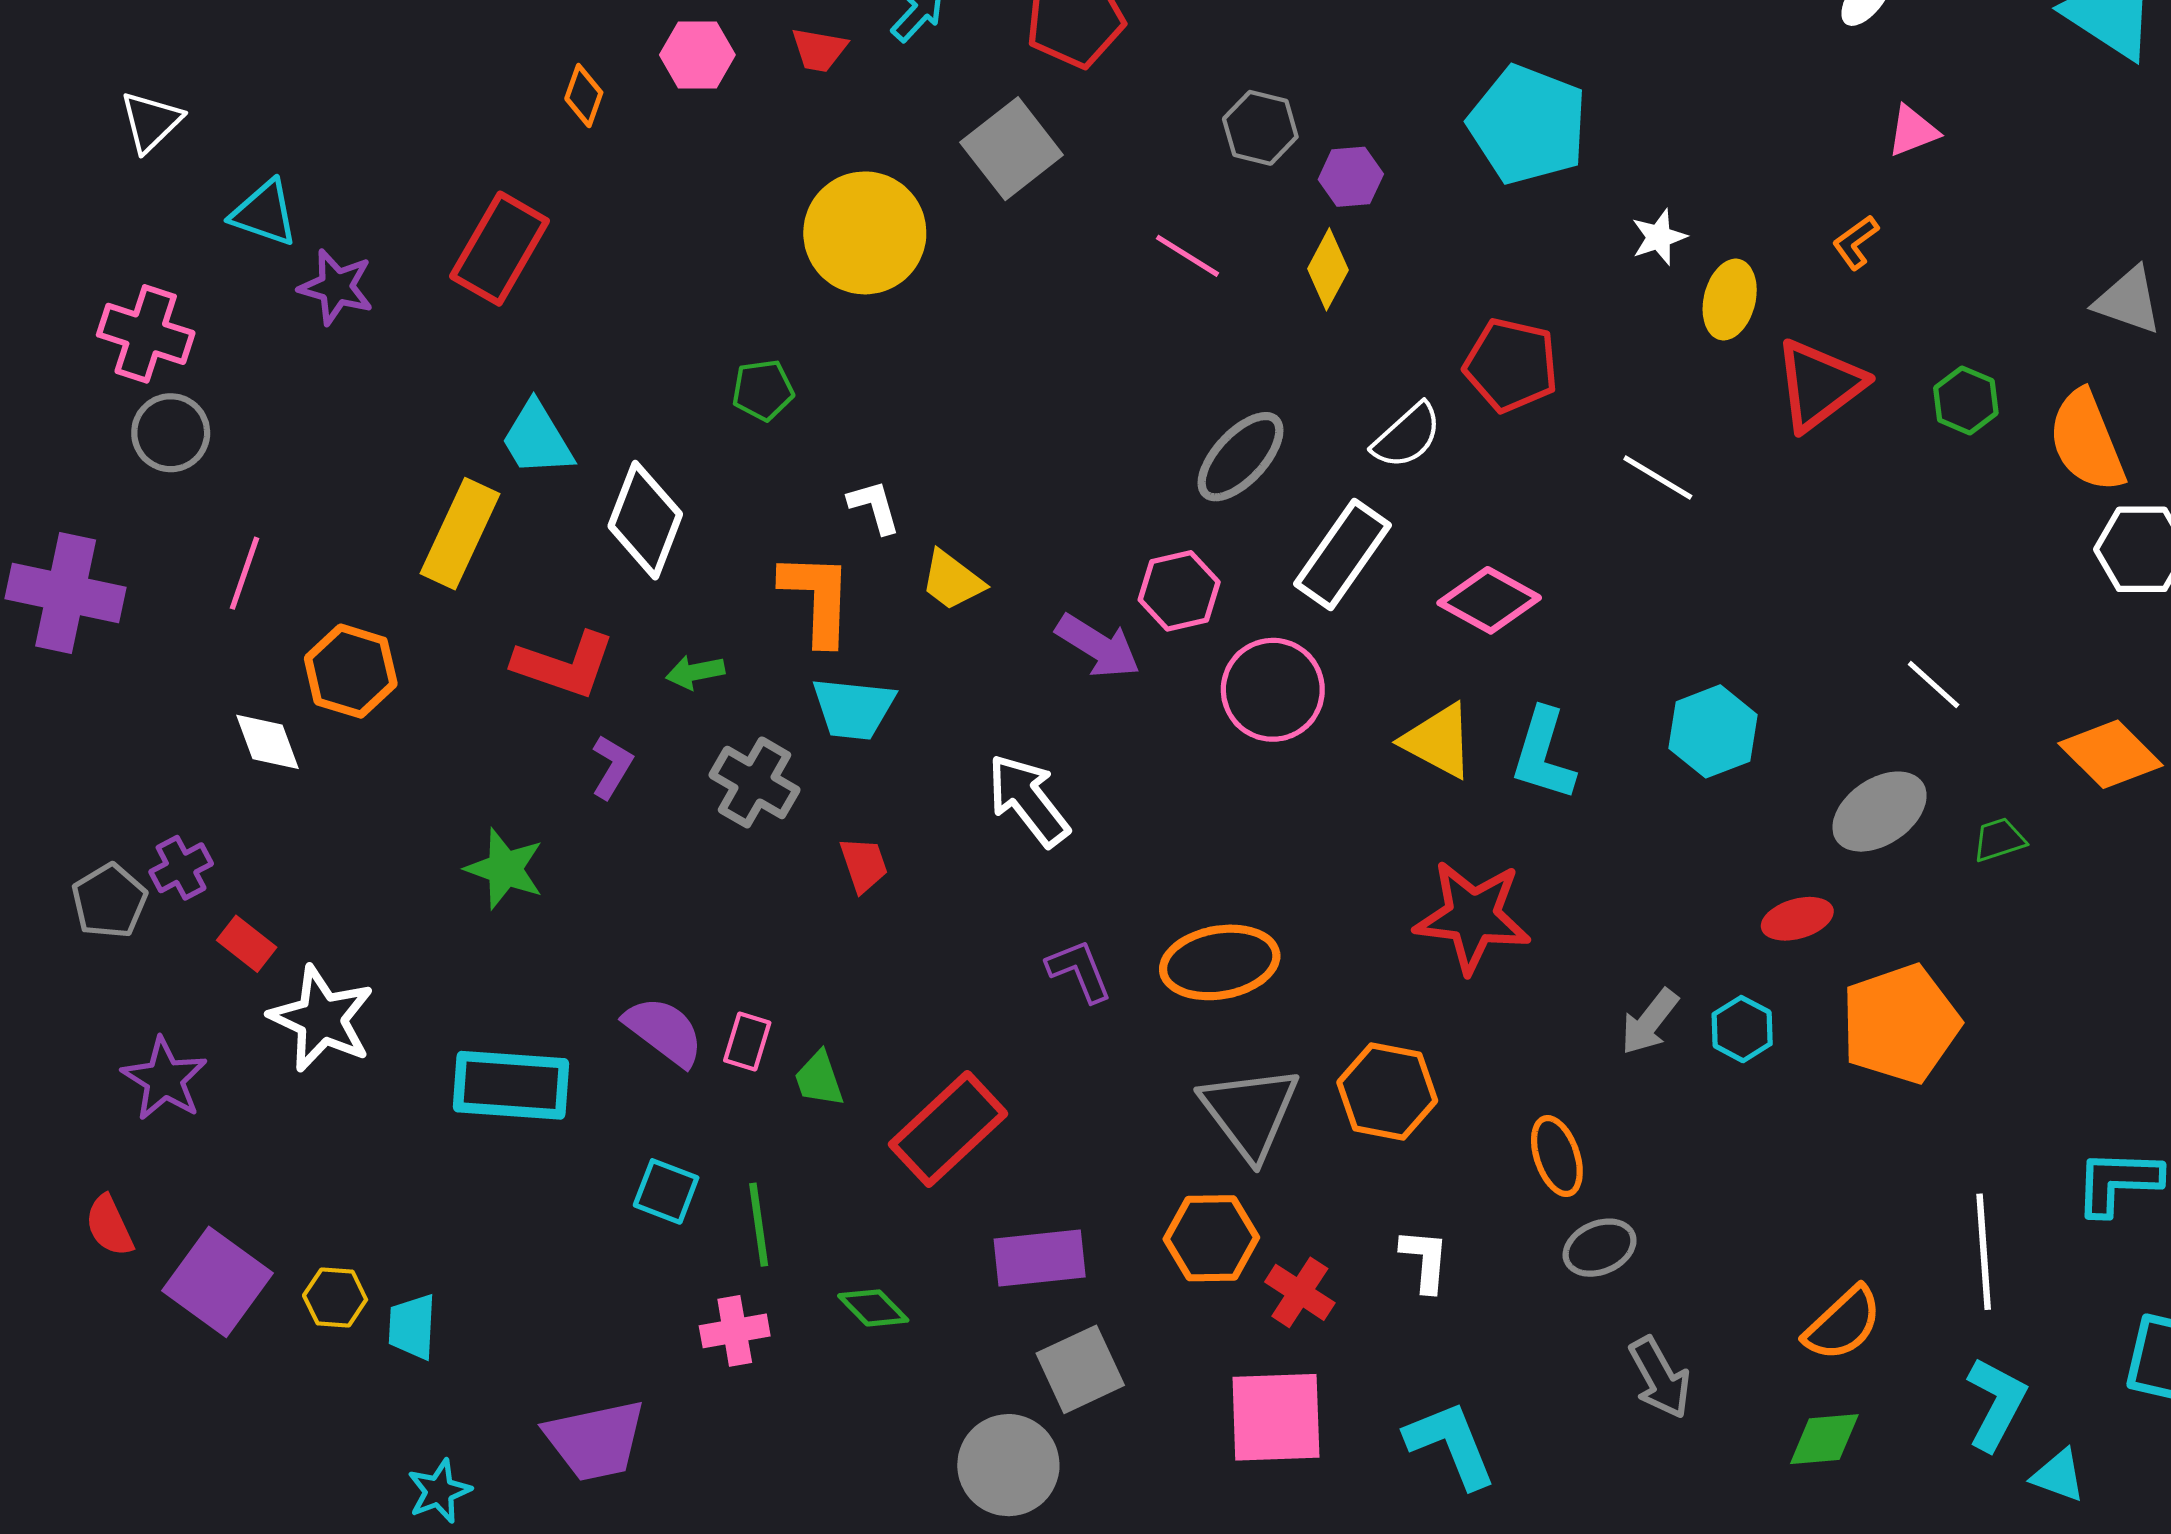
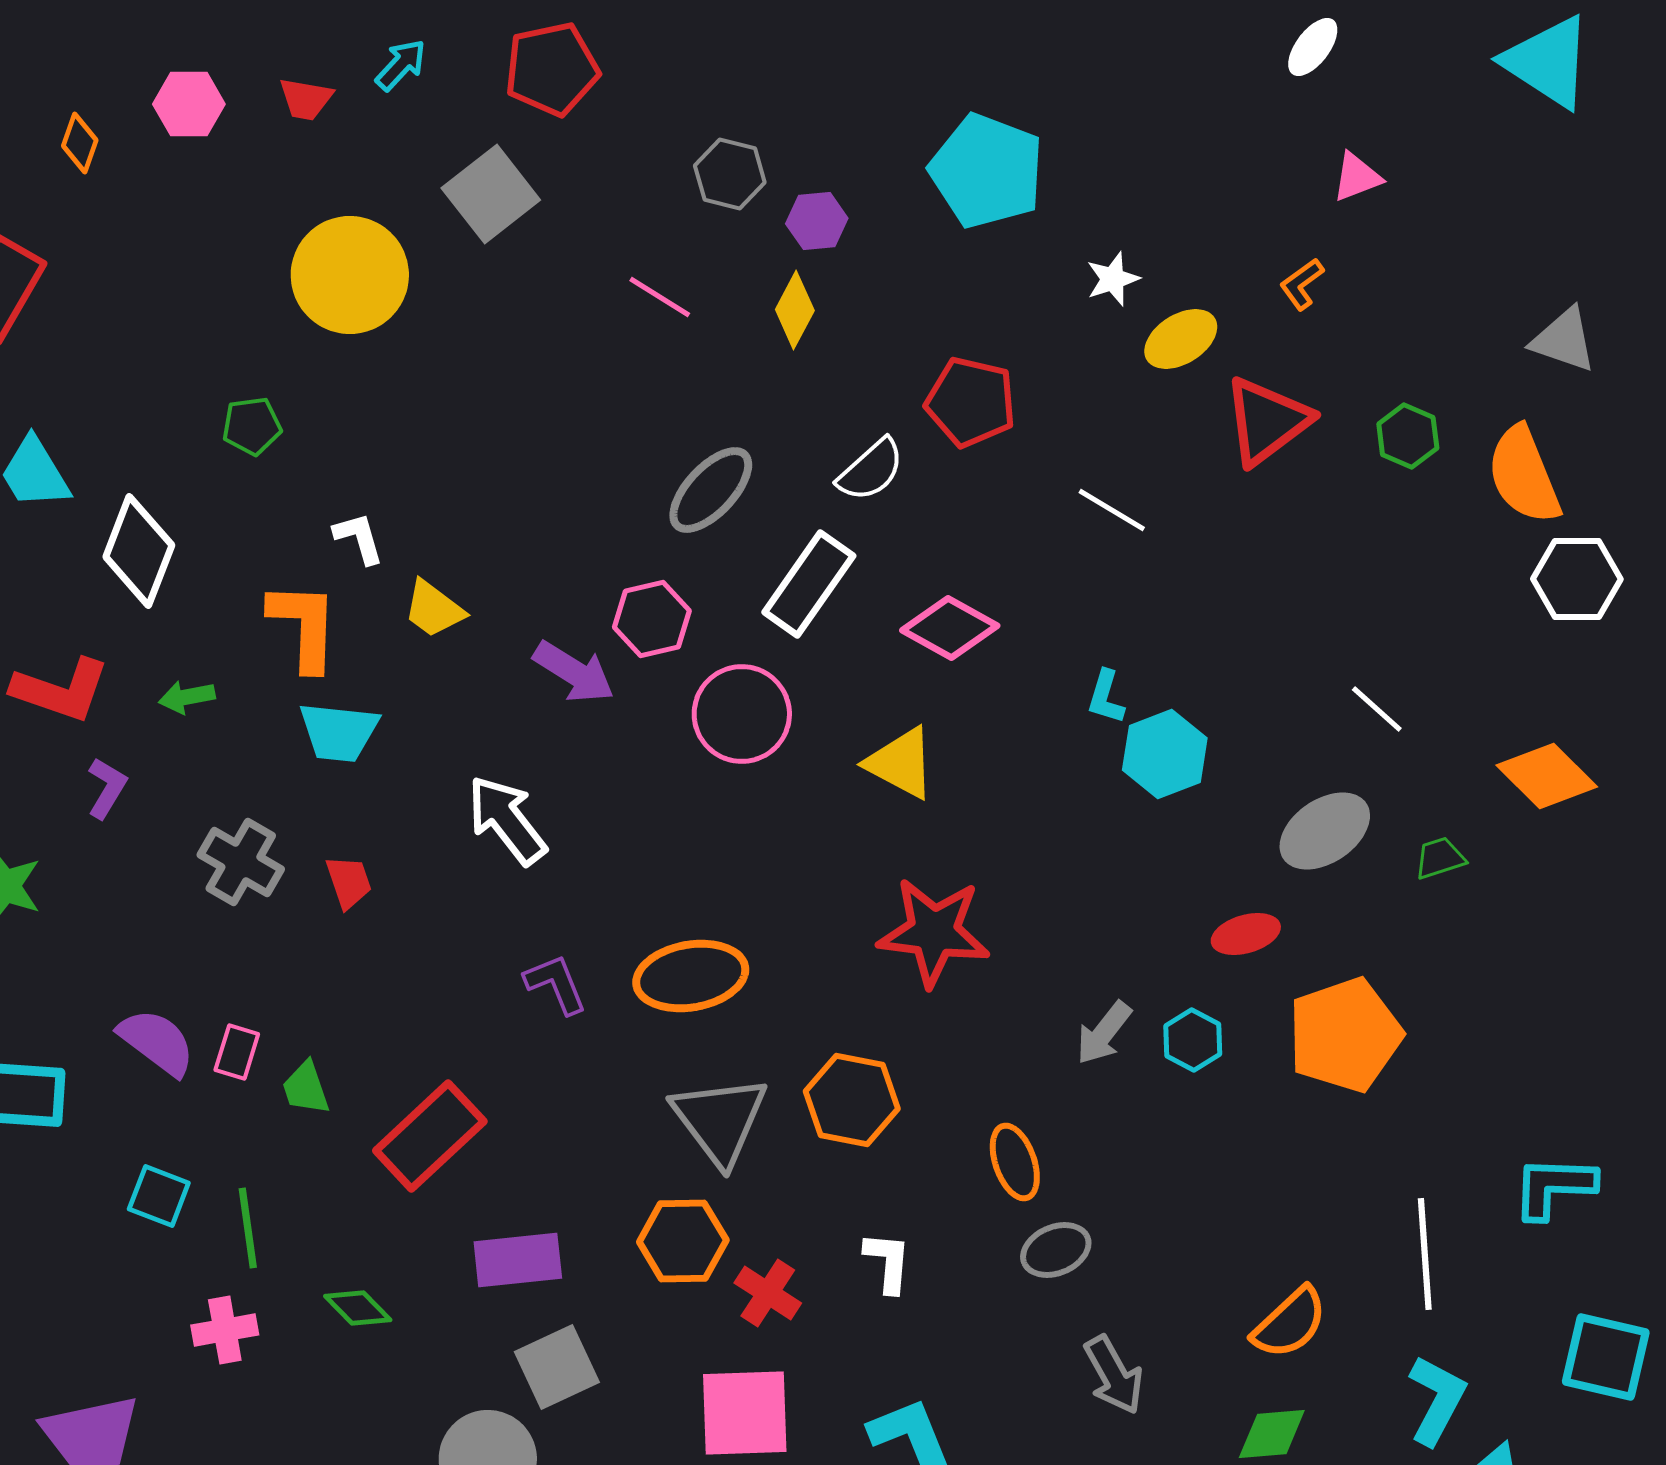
yellow ellipse: (1730, 300) -> (1181, 339), turned 44
cyan L-shape: (1543, 754) -> (1106, 697), moved, size x0.6
gray cross: (755, 782) -> (241, 862), moved

